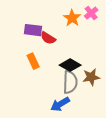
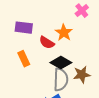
orange star: (72, 18) -> (64, 33), moved
red semicircle: (48, 38) -> (47, 43), moved

